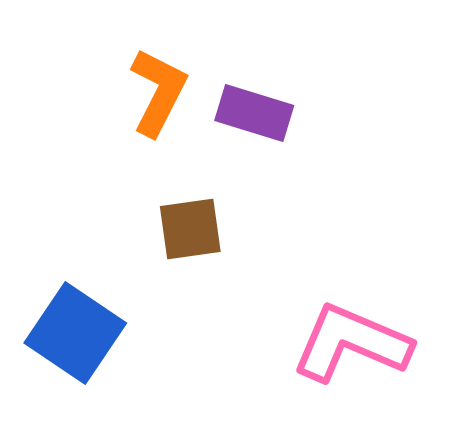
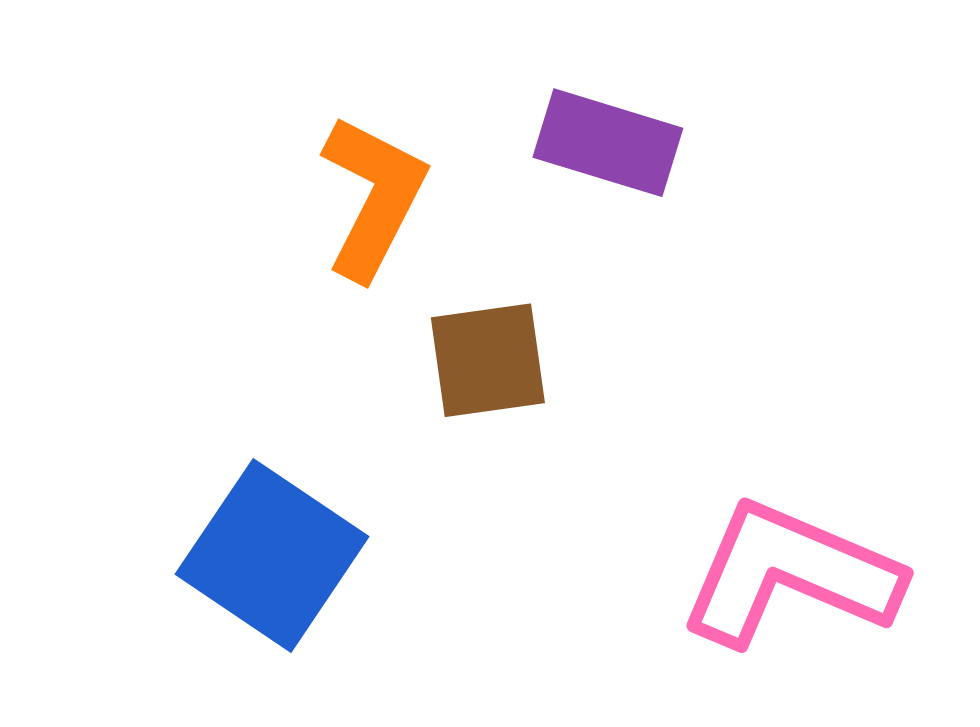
orange L-shape: (158, 92) -> (373, 197), moved

